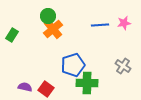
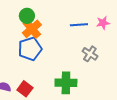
blue pentagon: (73, 65) -> (30, 49), moved
gray cross: (123, 66) -> (90, 54), moved

